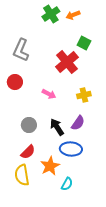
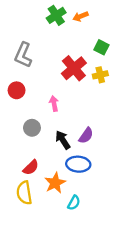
green square: (84, 43) -> (101, 47), moved
pink arrow: (49, 94) -> (54, 104), turned -128
yellow cross: (84, 95) -> (100, 75), moved
gray circle: (29, 125) -> (32, 128), moved

